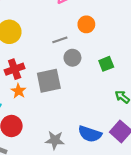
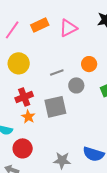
orange circle: (86, 24) -> (89, 64), moved
gray line: (60, 40) -> (57, 72), moved

